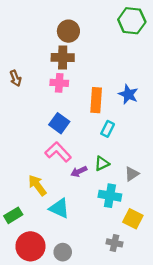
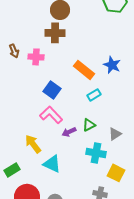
pink cross: (59, 83) -> (36, 57), moved
orange rectangle: (96, 100) -> (84, 70), turned -55
cyan rectangle: (108, 129) -> (94, 95), turned 32

